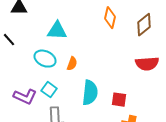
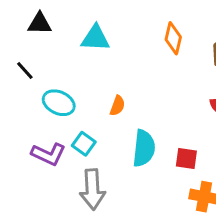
cyan triangle: (57, 31) -> (95, 38), moved
cyan ellipse: (45, 59) -> (59, 103), moved

